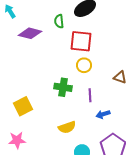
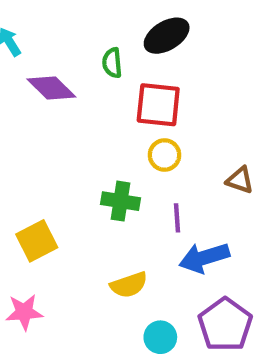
purple diamond: (30, 33) -> (51, 88), turned 30
blue arrow: (103, 114) -> (204, 258), size x1.6

